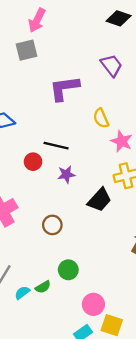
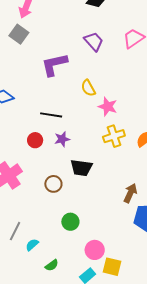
gray square: (27, 50) -> (19, 34), turned -36
red circle: (33, 162) -> (35, 140), moved
black trapezoid: (100, 200) -> (81, 168), moved, turned 60
green semicircle: (43, 287) -> (52, 265), moved

